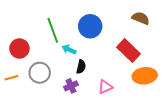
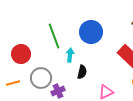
cyan arrow: (69, 49) -> (70, 55), turned 72
purple cross: (71, 86) -> (58, 91), moved

